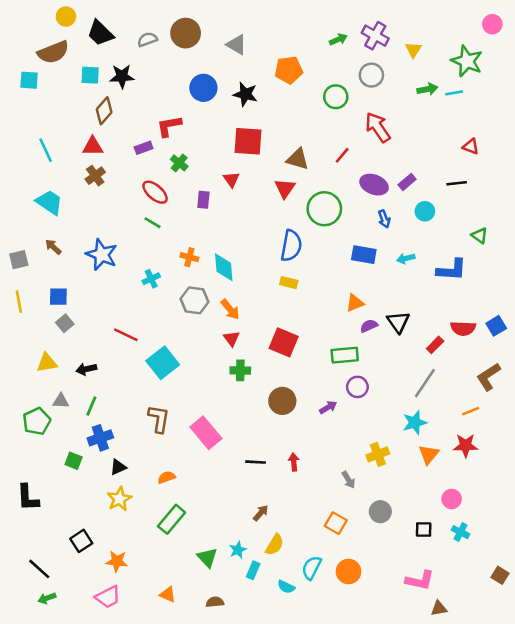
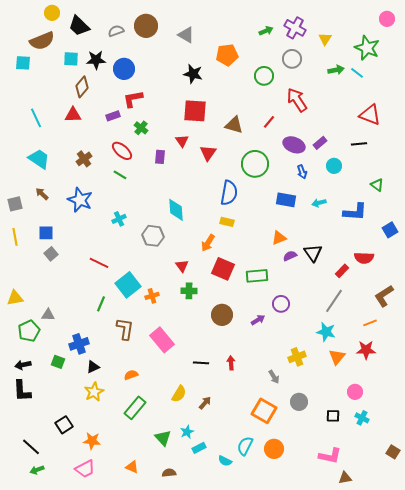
blue circle: (203, 88) -> (124, 69), moved
cyan line: (454, 93) -> (357, 73), turned 48
red triangle: (471, 146) -> (370, 115), size x1.6
brown cross: (95, 176) -> (84, 159), moved
red triangle: (285, 188) -> (208, 153), moved
orange cross: (189, 257) -> (152, 296), moved, turned -32
orange arrow: (230, 309) -> (208, 243), moved, turned 72
blue square: (496, 326) -> (390, 230), moved
green rectangle: (345, 355) -> (257, 276), moved
yellow triangle: (47, 363) -> (15, 298), moved
black arrow: (86, 369) -> (23, 365), moved
green line: (91, 406) -> (101, 304), moved
cyan star: (415, 423) -> (326, 332), turned 30
orange square: (336, 523) -> (264, 411), size x1.4
yellow semicircle: (275, 545) -> (179, 394), moved
cyan rectangle: (253, 570) -> (199, 448), turned 40

